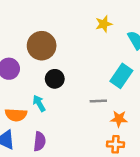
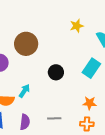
black circle: (55, 79) -> (56, 72), moved
gray line: (98, 101) -> (54, 118), moved
cyan arrow: (39, 103) -> (24, 91), turned 64

